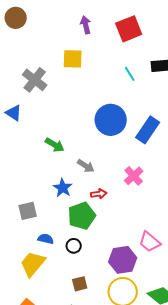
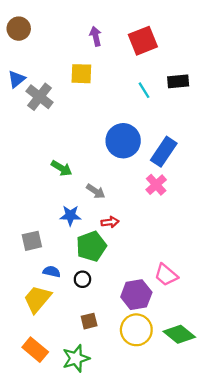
blue triangle: (14, 113) -> (16, 79), moved, turned 48
pink cross: (134, 176) -> (156, 185), moved
blue star: (63, 188) -> (70, 215), turned -30

